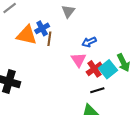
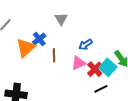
orange triangle: (27, 35) -> (26, 48), turned -45
brown line: (49, 39) -> (54, 55), moved
pink triangle: (79, 60) -> (78, 63), turned 49

